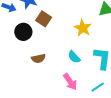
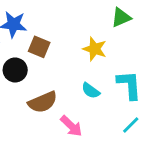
brown semicircle: (38, 59) -> (43, 102), size x1.5
pink arrow: (70, 82) -> (71, 126), moved

